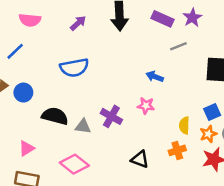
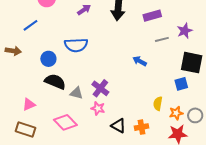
purple star: (192, 18) -> (185, 31), moved
purple rectangle: (163, 19) -> (152, 16), turned -48
blue circle: (23, 93) -> (48, 59), moved
pink star: (146, 106) -> (98, 108), moved
blue square: (212, 112) -> (181, 84), moved
orange cross: (177, 150) -> (142, 127), moved

